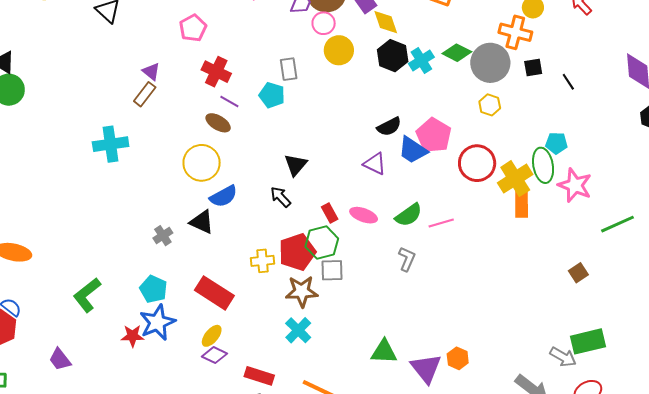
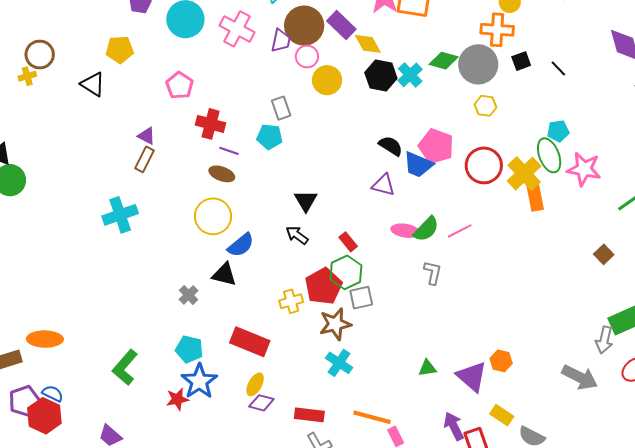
black semicircle: (389, 127) -> (391, 146), turned -110
pink ellipse: (364, 215) -> (405, 231), moved
green triangle: (384, 352) -> (427, 368), size x0.7
gray arrow: (563, 357) -> (604, 340), turned 84

